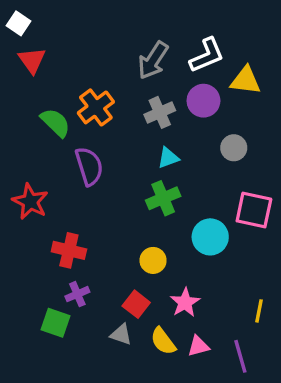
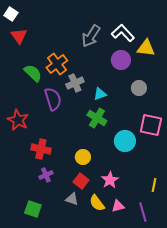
white L-shape: (207, 55) -> (123, 33), turned -110
gray cross: (160, 112) -> (75, 83), moved
green cross: (163, 198) -> (97, 118), turned -36
yellow circle: (153, 260) -> (83, 157), moved
green square: (55, 323) -> (33, 209), moved

